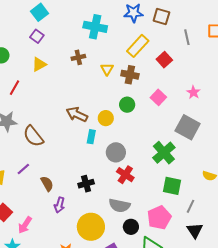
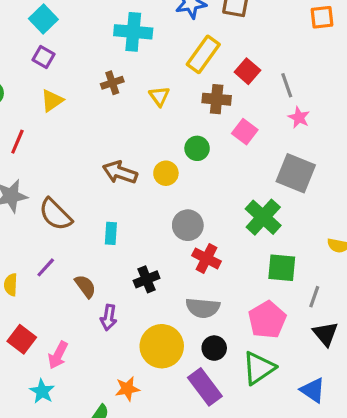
gray line: (187, 37) -> (287, 85), moved
brown cross: (130, 75) -> (217, 99), moved
cyan rectangle: (91, 137) -> (111, 233), moved
black circle: (131, 227) -> (214, 348), moved

